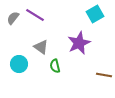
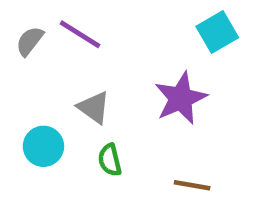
green semicircle: (55, 66) -> (110, 160), moved
brown line: (104, 75) -> (192, 185), moved

